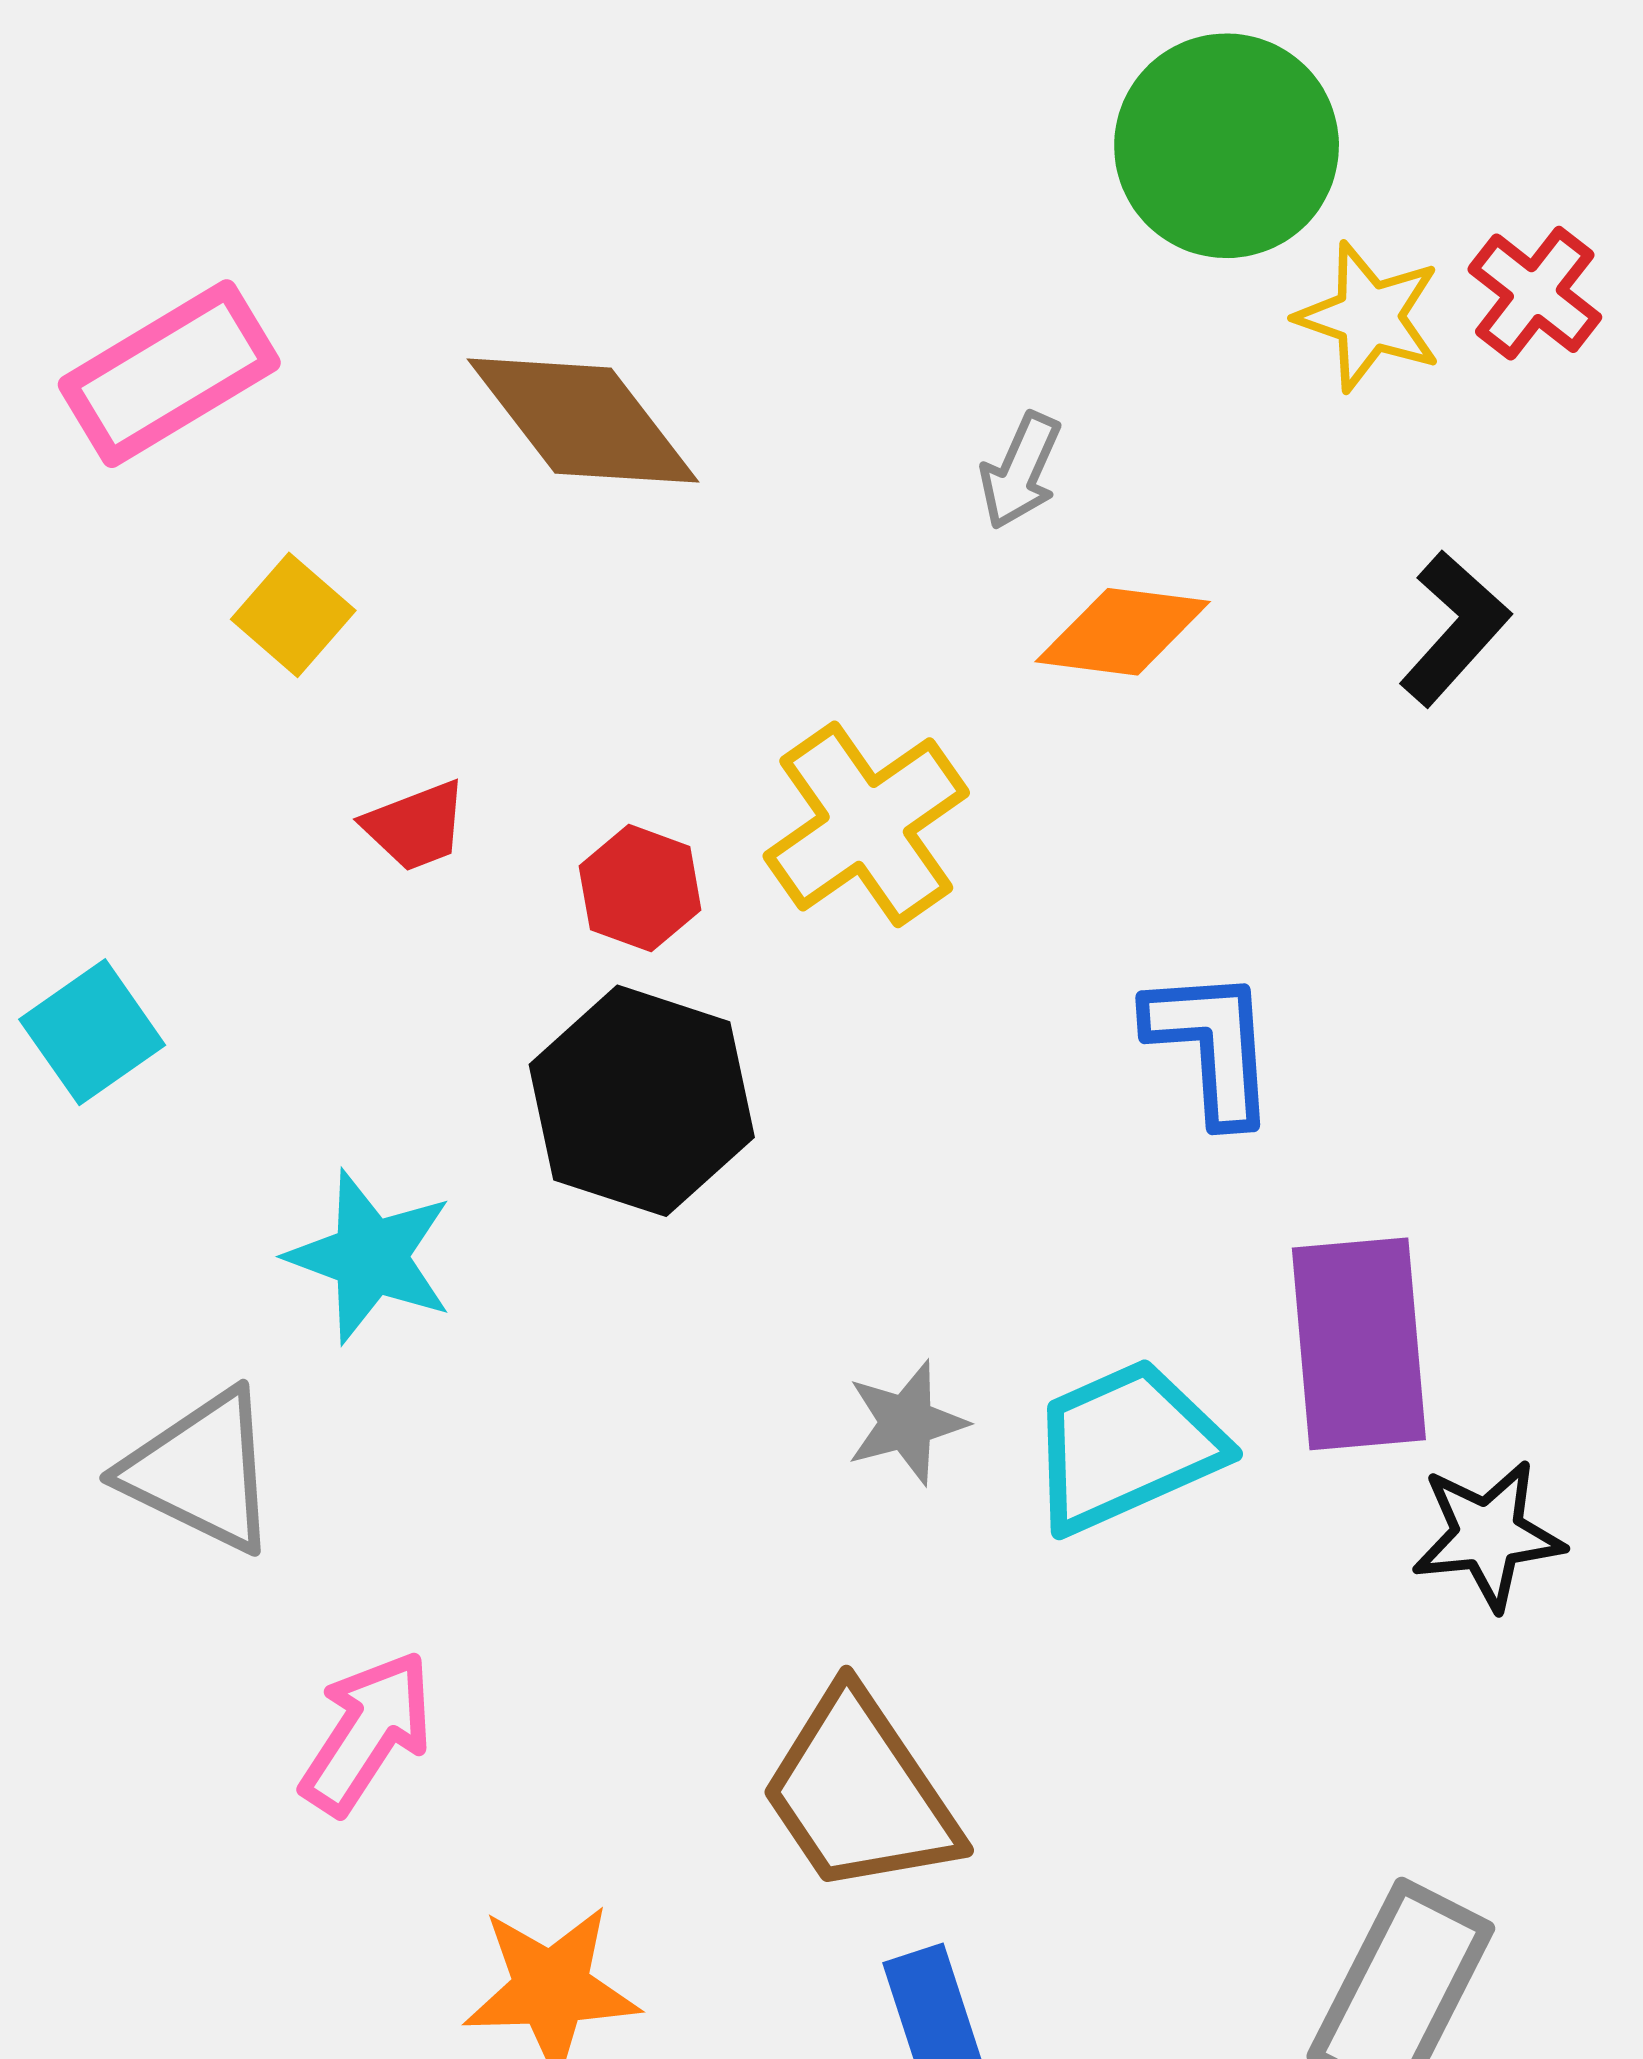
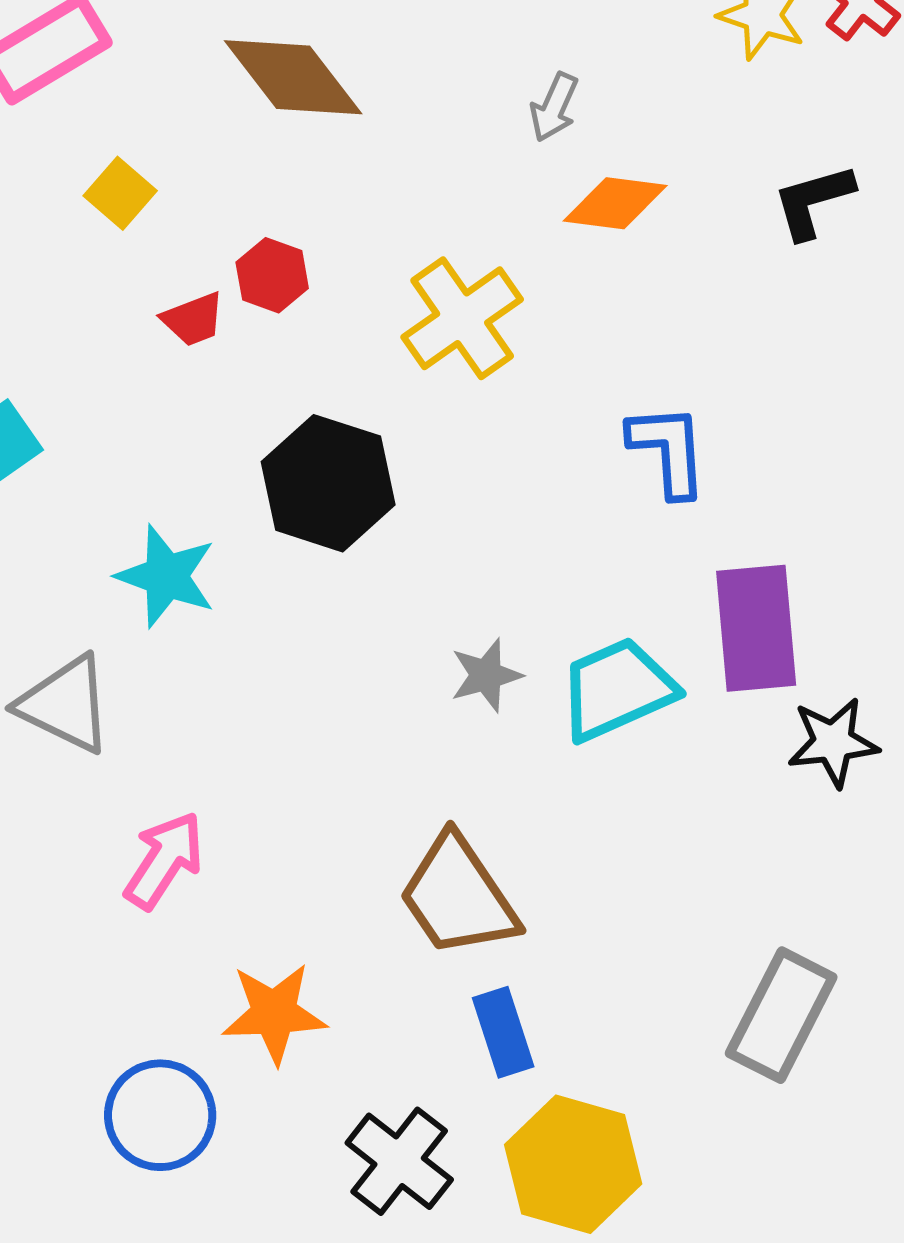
black L-shape: (1454, 628) -> (813, 201), turned -148
red hexagon: (640, 888) -> (272, 275), moved

